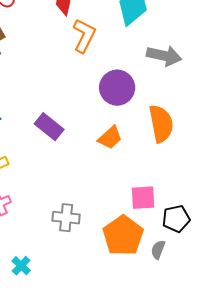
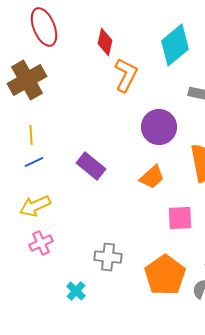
pink square: (143, 198) -> (180, 218), moved
cyan cross: (21, 266) -> (76, 291), moved

